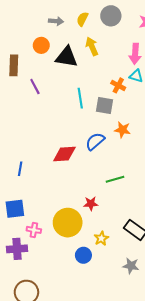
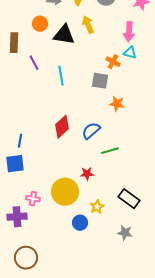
cyan line: (80, 98) -> (61, 76), moved
blue semicircle: (95, 141) -> (91, 131), moved
red diamond: (64, 154) -> (62, 127), turned -40
blue square: (15, 209) -> (15, 164), moved

